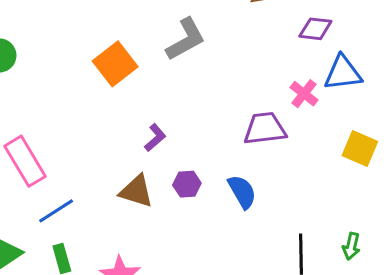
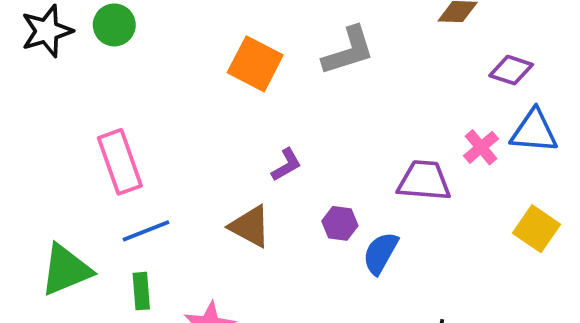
orange square: (115, 64) -> (255, 64), turned -36
purple hexagon: (187, 184) -> (340, 223), moved
blue semicircle: (242, 192) -> (380, 253), turned -132

